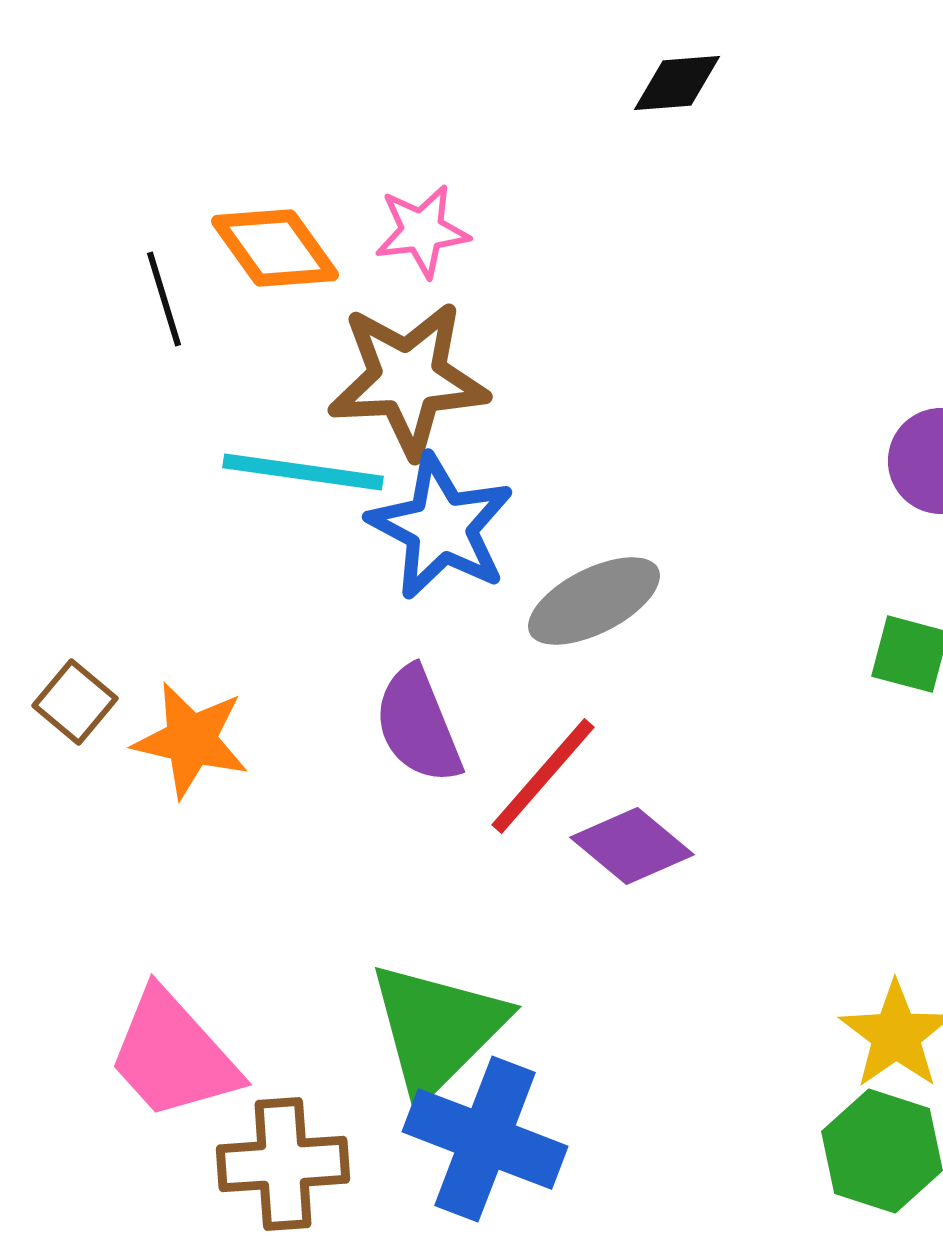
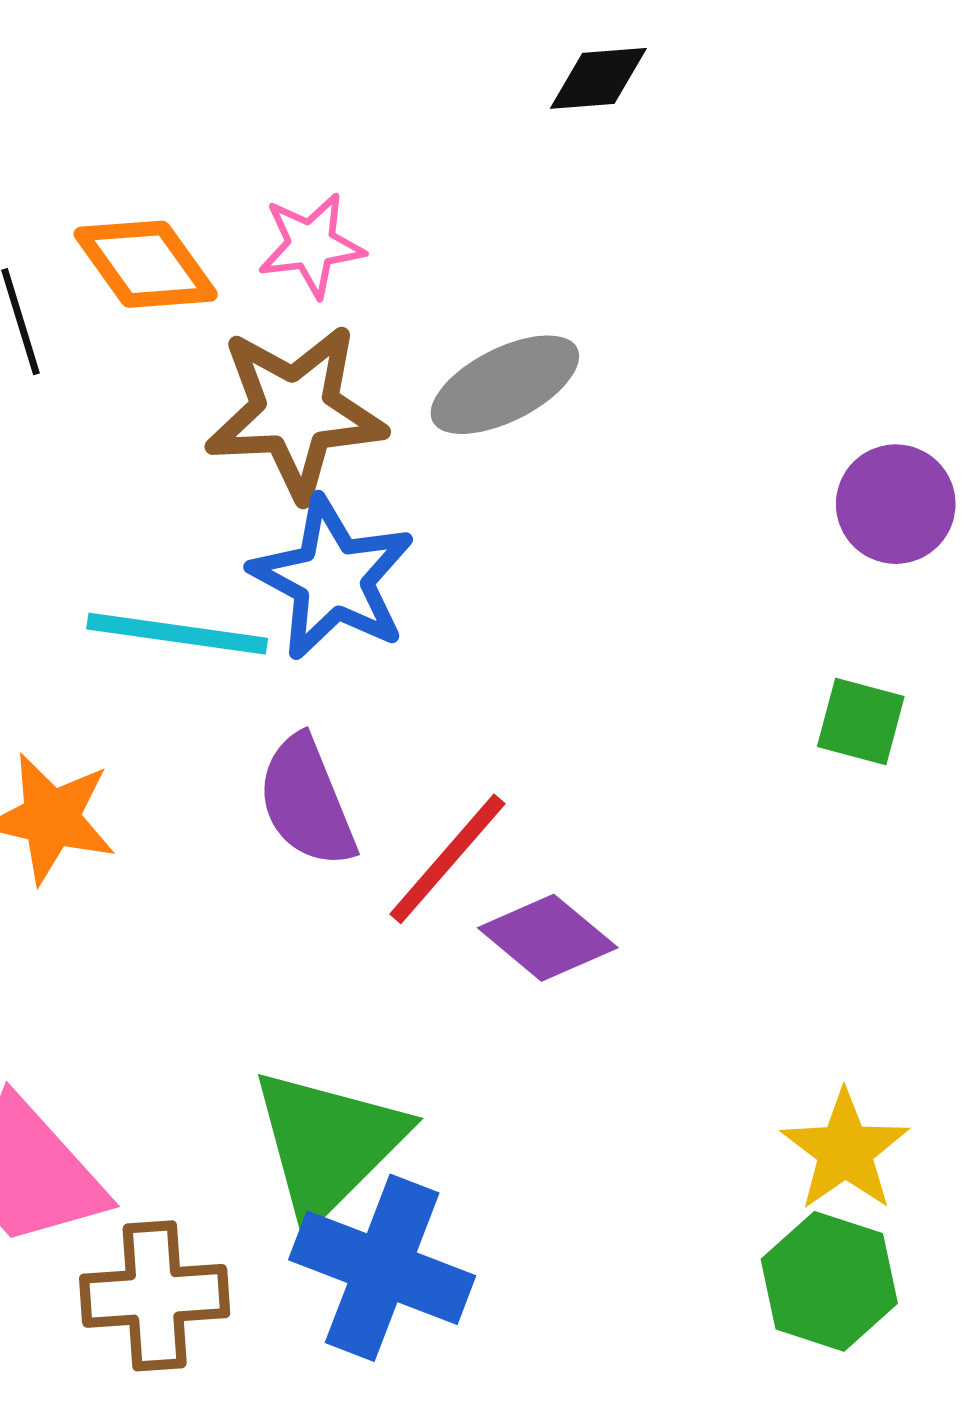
cyan line: (303, 472) -> (177, 634), moved
gray ellipse: (594, 601) -> (505, 385), moved

